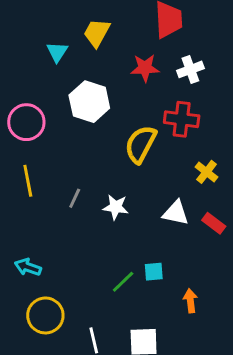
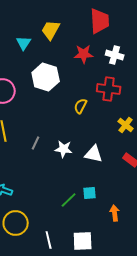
white cross: (190, 69) -> (115, 55), turned 36
yellow semicircle: (141, 144) -> (81, 106), size x0.6
white triangle: (176, 213) -> (94, 154), moved

